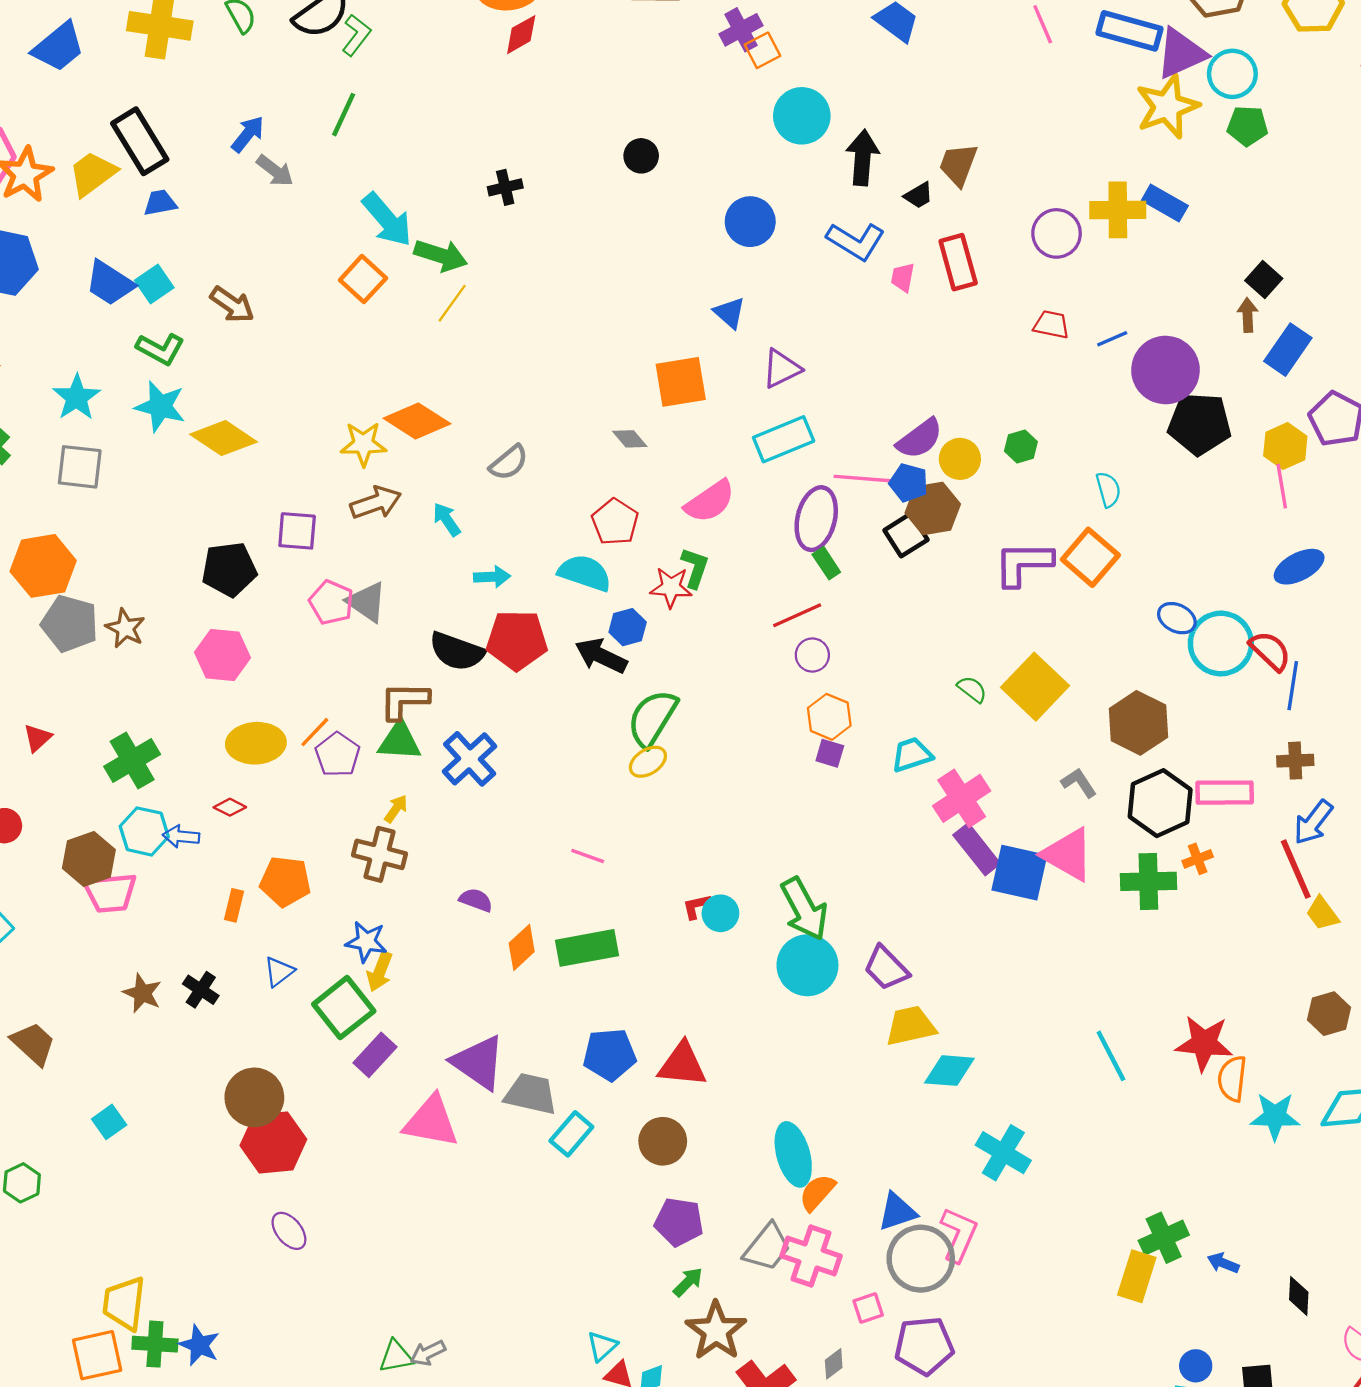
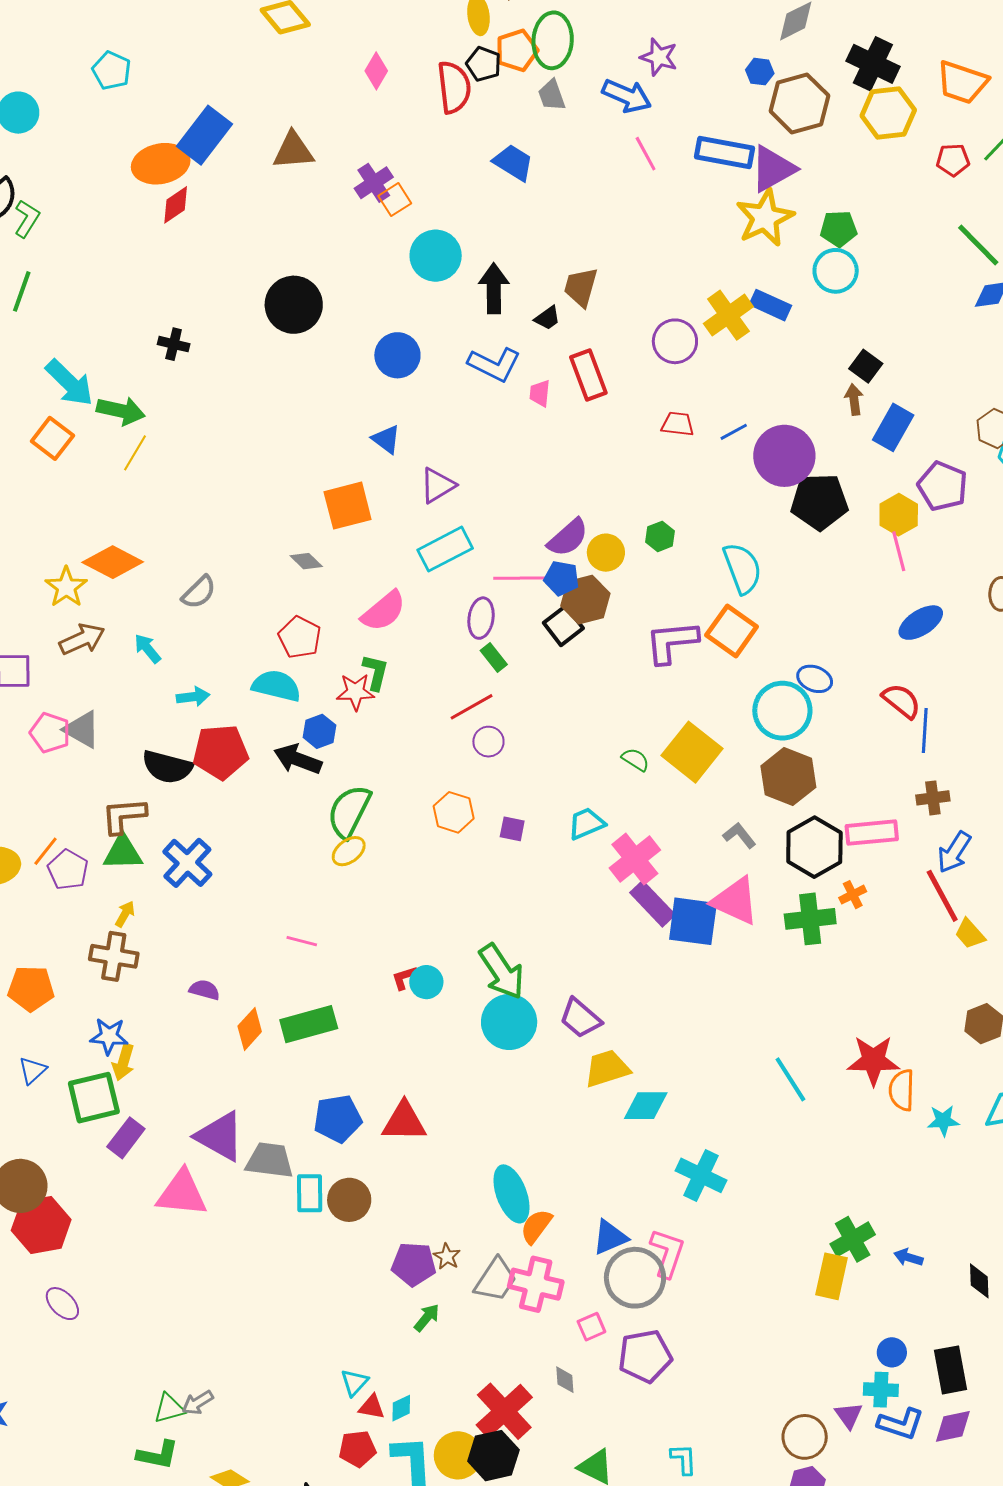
cyan circle: (1232, 74) -> (836, 271), moved
black circle: (641, 156) -> (294, 305), size x1.8
black cross: (505, 187) -> (174, 344), turned 32
yellow cross: (1118, 210) -> (728, 315), turned -30
yellow star: (363, 444) -> (66, 587), turned -30
cyan semicircle: (1108, 490) -> (742, 568), size x1.6
purple ellipse: (816, 519) -> (481, 618), size x0.7
cyan circle: (1221, 644) -> (782, 711), moved
orange hexagon: (829, 717) -> (454, 812), moved
green square: (344, 1008) -> (94, 1098), turned 30
cyan star: (1275, 1116) -> (943, 1121), size x0.7
cyan rectangle: (571, 1134) -> (310, 1193), turned -36
brown circle: (663, 1141) -> (349, 1200), moved
brown star: (716, 1331) -> (447, 1256), moved, size x0.5
gray diamond: (834, 1364) -> (565, 1380), turned -52

